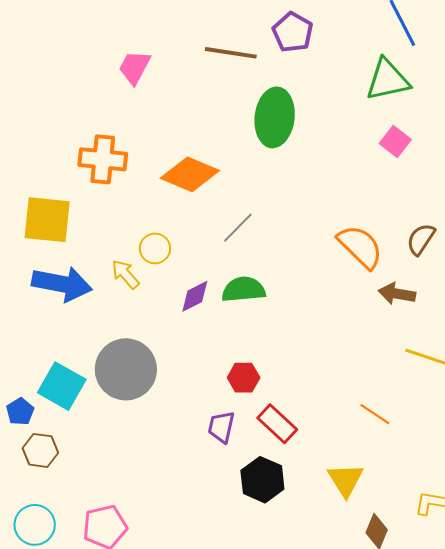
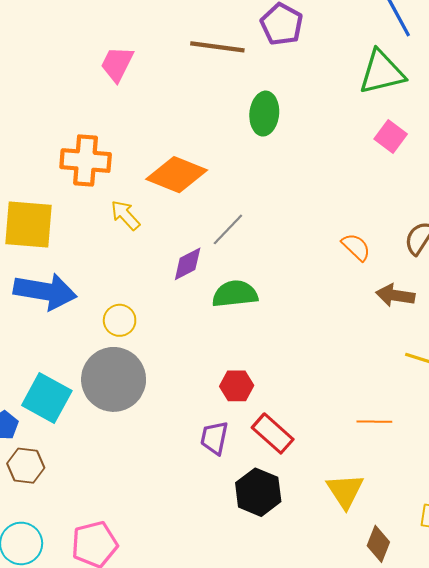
green ellipse: (275, 117) -> (264, 114), size x0.7
orange semicircle: (360, 247) -> (356, 247), size x0.6
yellow circle: (155, 248) -> (120, 320), moved
yellow arrow: (125, 274) -> (125, 215), moved
purple diamond: (195, 296) -> (188, 264), moved
orange line: (375, 414) -> (374, 422), turned -32

